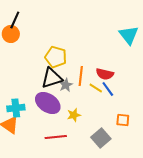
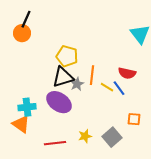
red semicircle: (105, 74) -> (127, 73), moved
yellow star: (74, 115) -> (85, 136), moved
red line: (56, 137) -> (55, 143), moved

